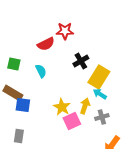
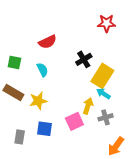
red star: (65, 31) -> (107, 23), moved
blue square: (23, 105) -> (44, 129), moved
yellow star: (62, 107) -> (38, 101), moved, turned 30

